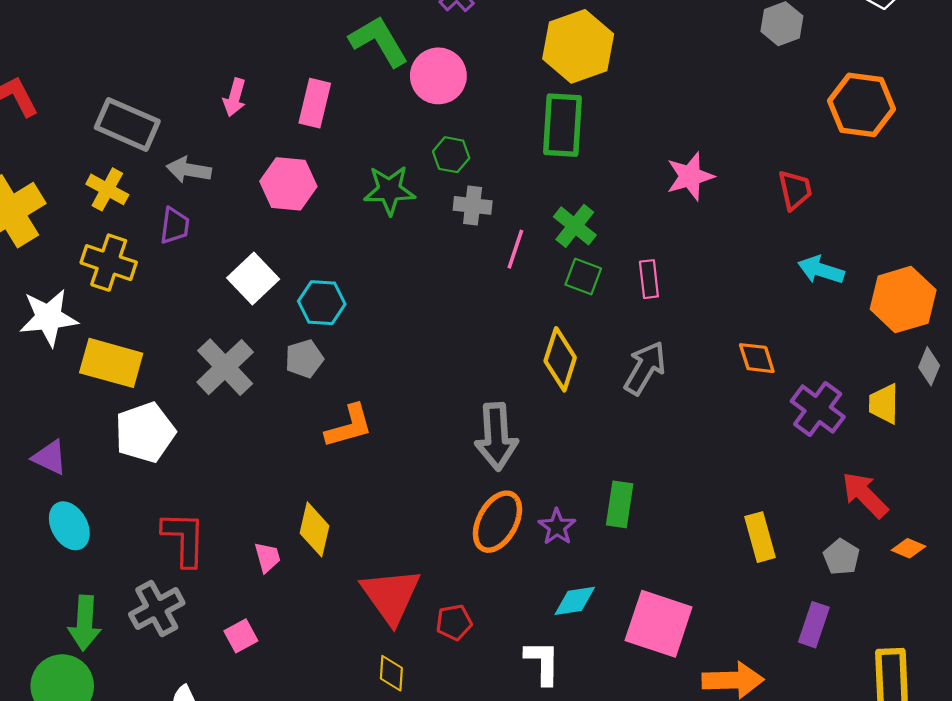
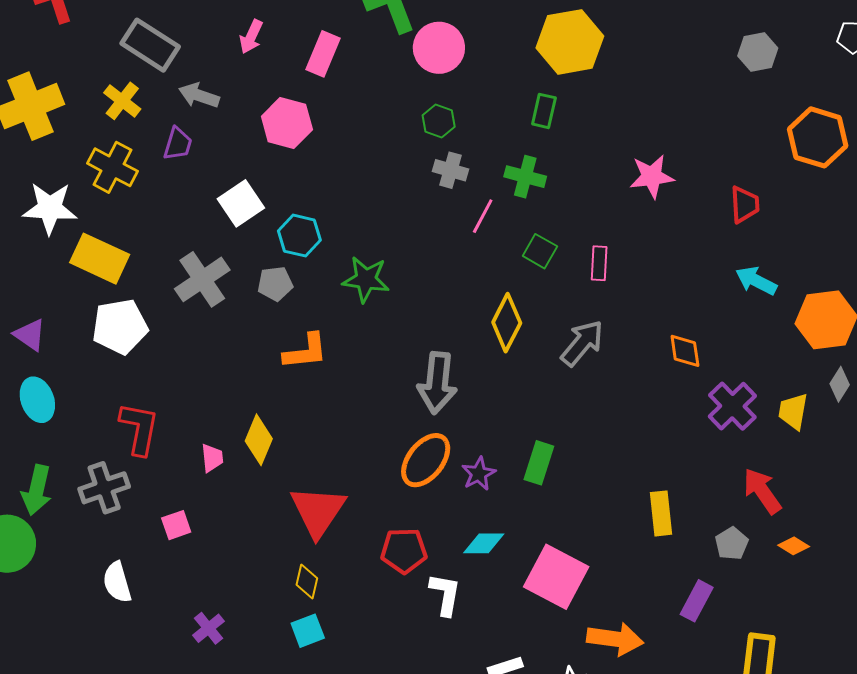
green rectangle: (562, 125) -> (544, 111), size x0.6
green star: (389, 190) -> (366, 279), moved
green cross: (575, 226) -> (525, 177), moved, turned -33
red pentagon: (454, 622) -> (404, 551), moved, size x1.4

